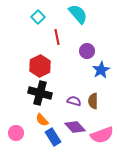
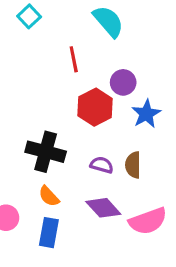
cyan square: (38, 17) -> (29, 16), moved
red hexagon: (40, 66) -> (95, 107), moved
blue rectangle: (53, 137) -> (49, 233), moved, turned 42

